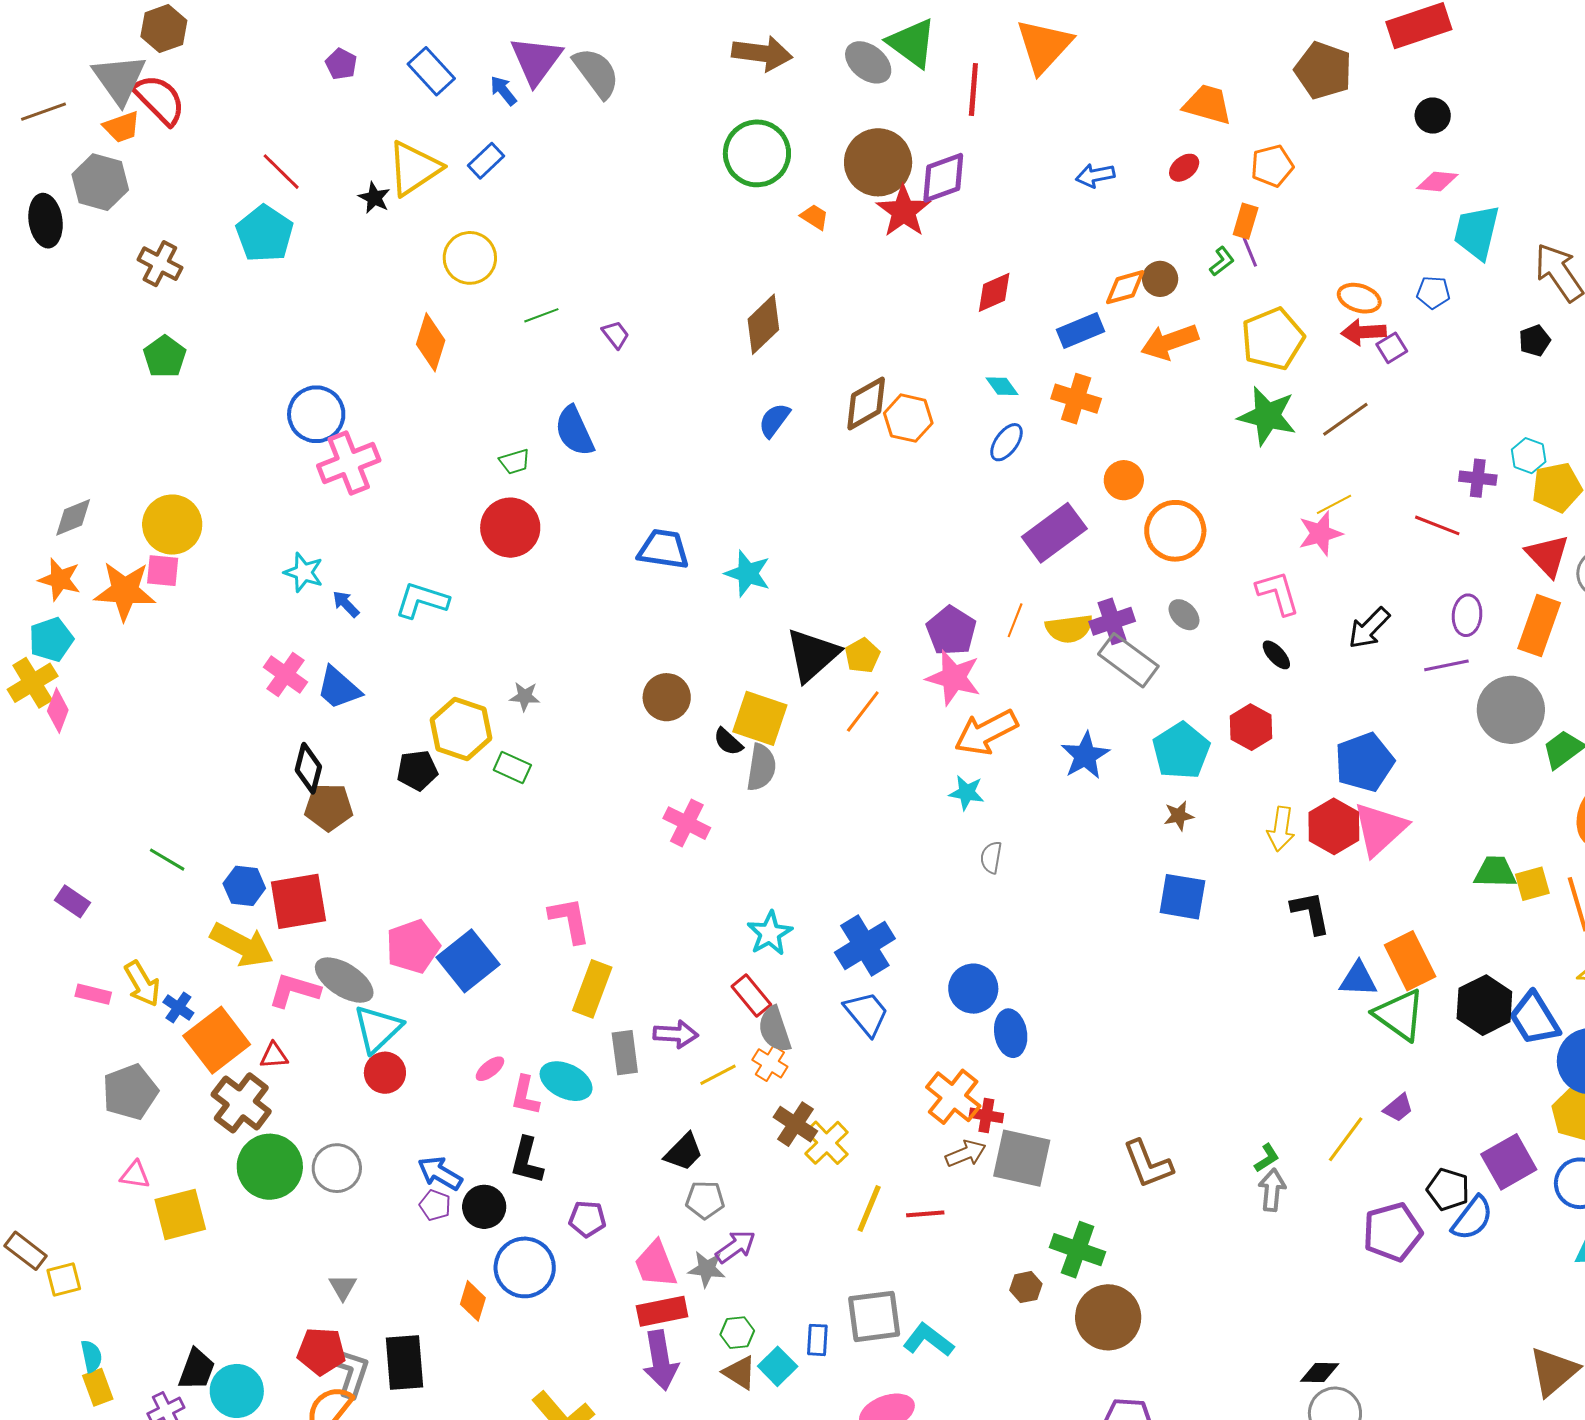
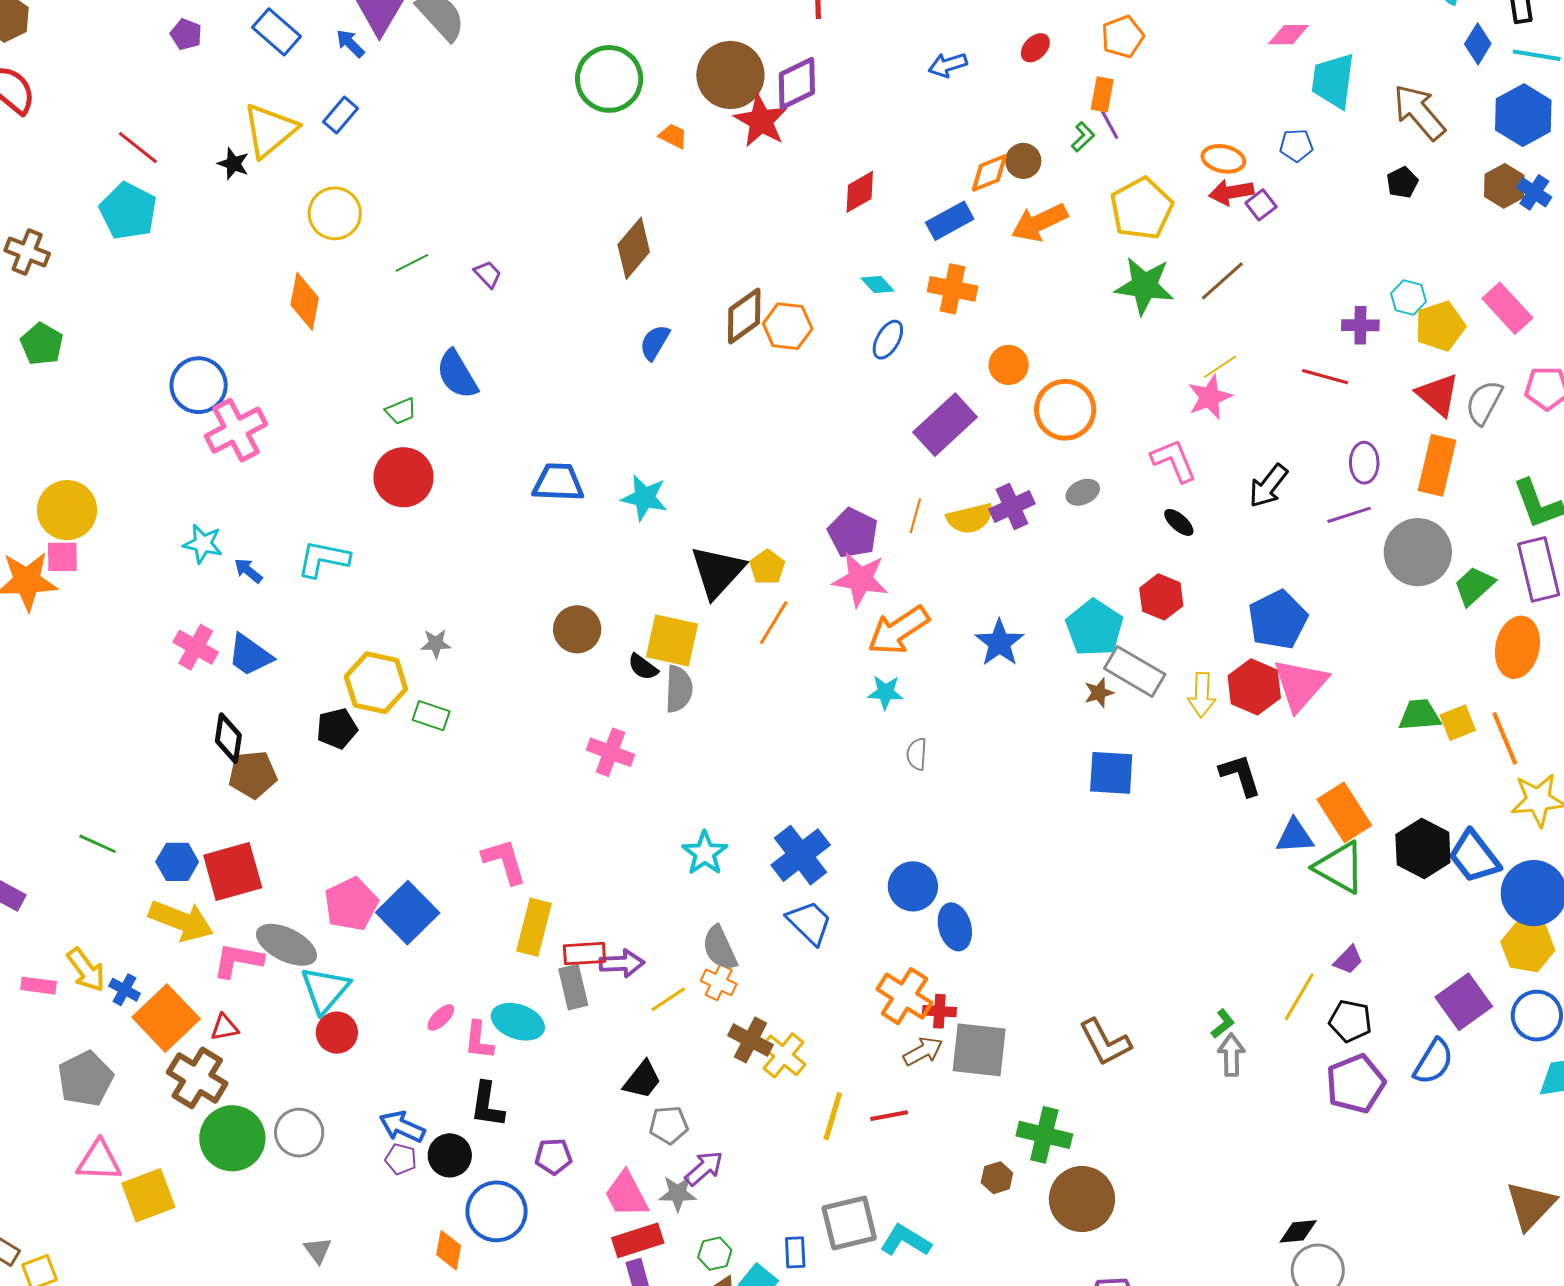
gray ellipse: (1184, 615) -> (1083, 492), turned -64
gray rectangle: (1128, 660) -> (1135, 671), moved
red rectangle: (751, 995) -> (584, 954), moved, turned -48
pink triangle: (135, 1175) -> (99, 1161), size x1.5
black pentagon: (1448, 1189) -> (1350, 1021), moved

